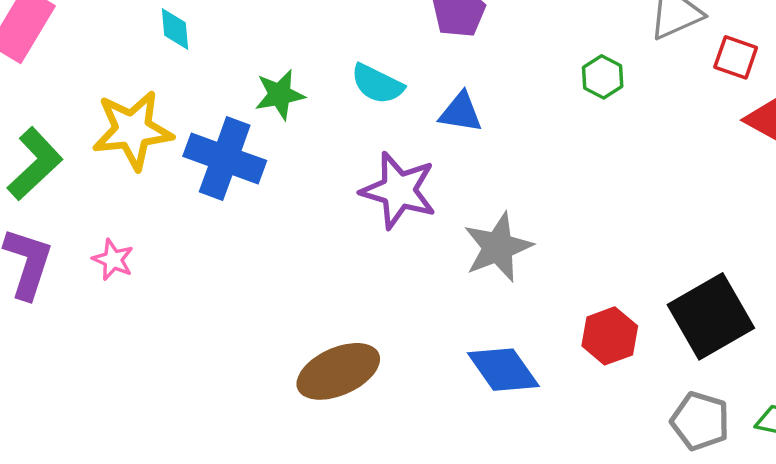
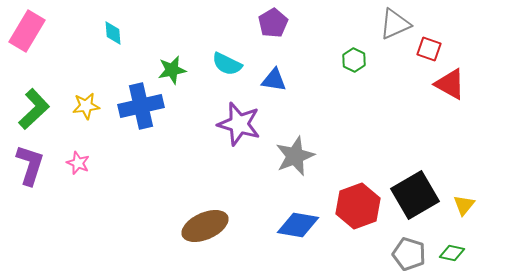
yellow star: (132, 130) -> (86, 106), moved, size x0.6
blue cross: (225, 158) -> (141, 106), turned -33
red hexagon: (610, 336) -> (358, 206), size x1.4
blue diamond: (503, 370) -> (298, 225), turned -45

